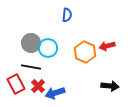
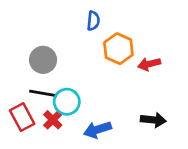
cyan circle: (48, 48) -> (67, 102), moved
orange hexagon: (85, 52) -> (118, 49), moved
blue arrow: (55, 93) -> (97, 130), moved

